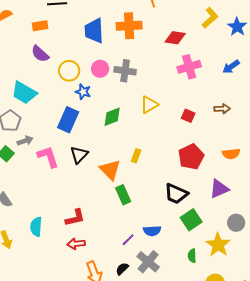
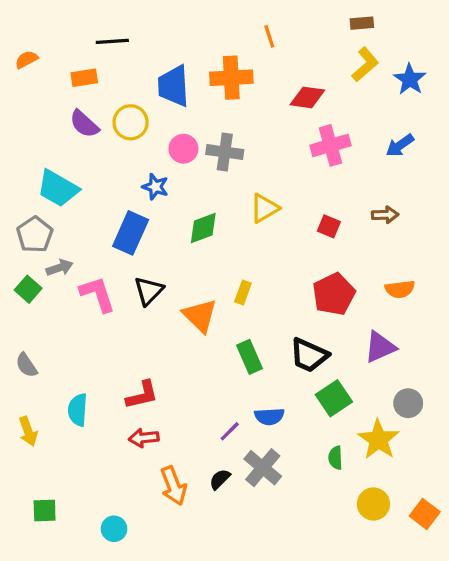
yellow circle: (69, 71) -> (131, 122), moved
green rectangle: (123, 195) -> (250, 357), moved

